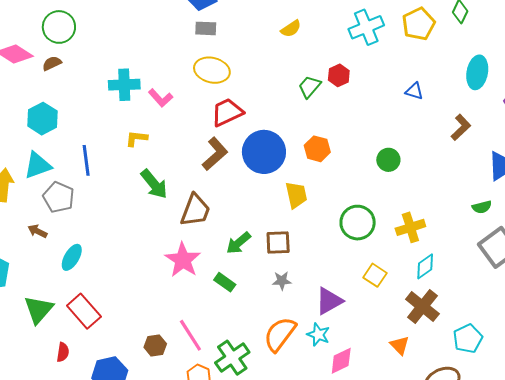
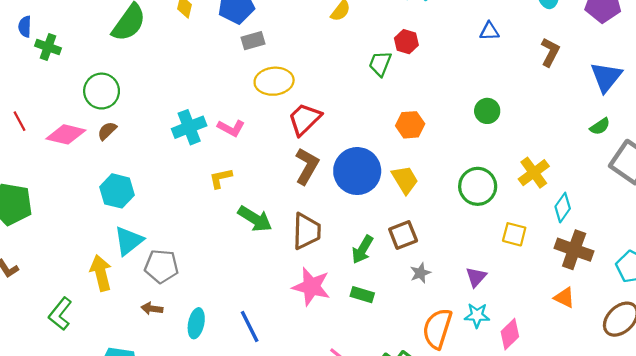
blue circle: (264, 152) -> (357, 171), moved
blue line: (86, 160) -> (250, 327), moved
purple triangle: (329, 301) -> (476, 277), size x0.7

